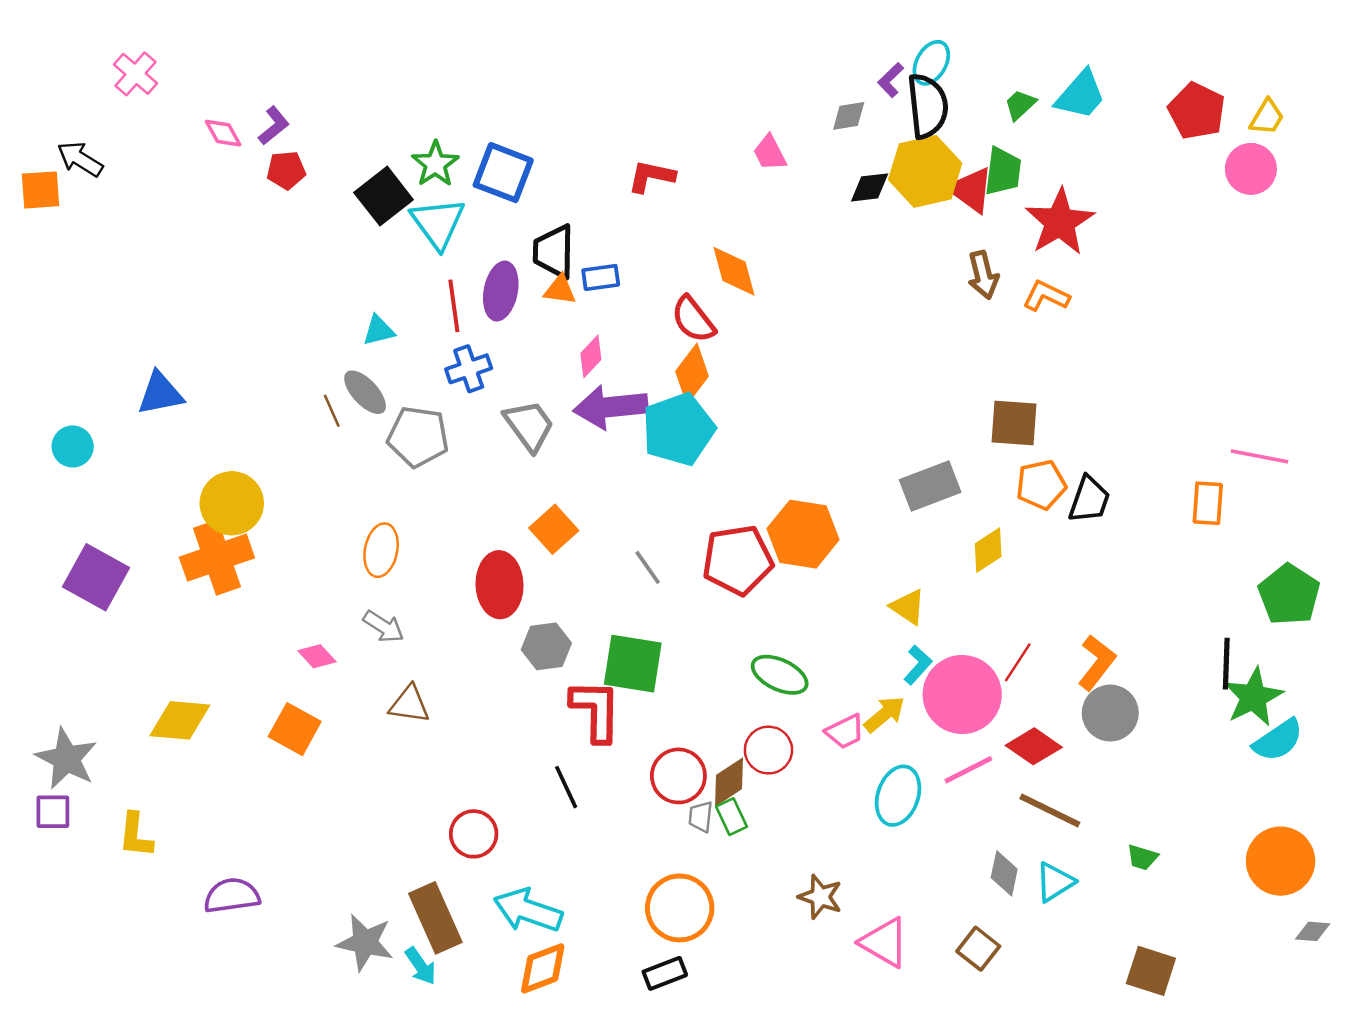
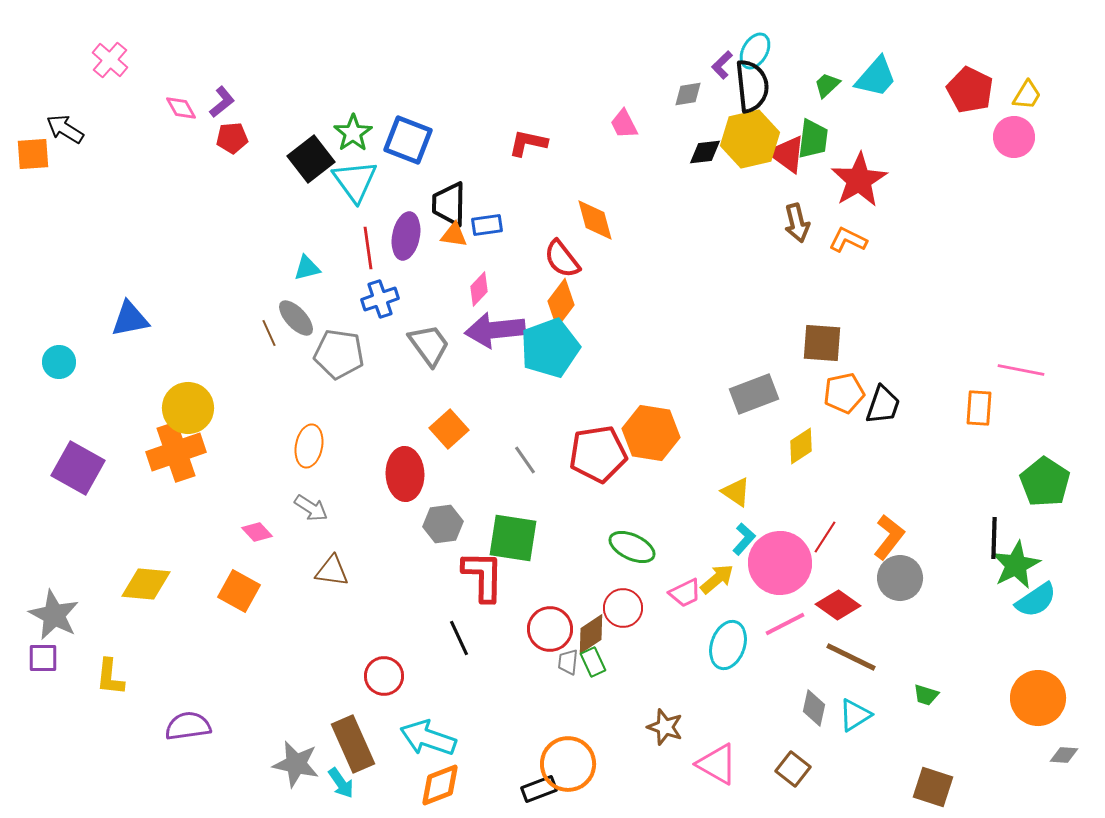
orange circle: (680, 908) -> (568, 764), moved

